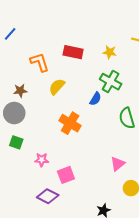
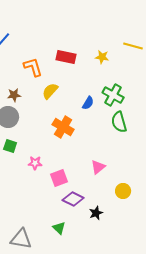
green cross: (111, 82) -> (113, 95), moved
pink triangle: (118, 164) -> (98, 167), moved
purple diamond: (48, 196) -> (73, 199), moved

